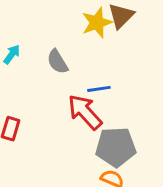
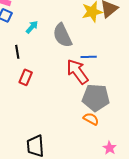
gray semicircle: (57, 62) -> (62, 35), size x1.4

